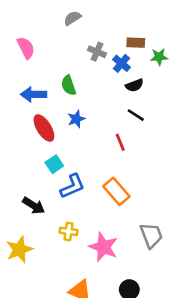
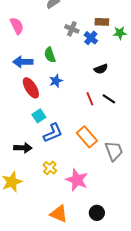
black semicircle: (134, 85) -> (101, 69), moved
black line: (136, 115) -> (109, 99), moved
black arrow: (34, 206) -> (23, 148), turned -30
yellow cross: (69, 231) -> (50, 168), turned 32
gray trapezoid: (151, 235) -> (114, 151), moved

